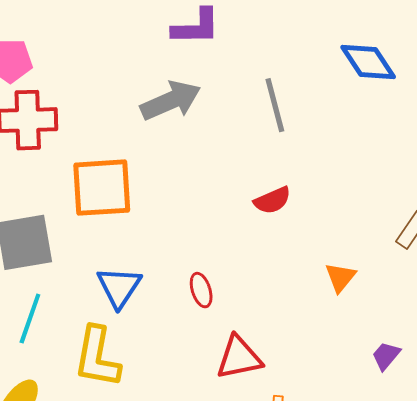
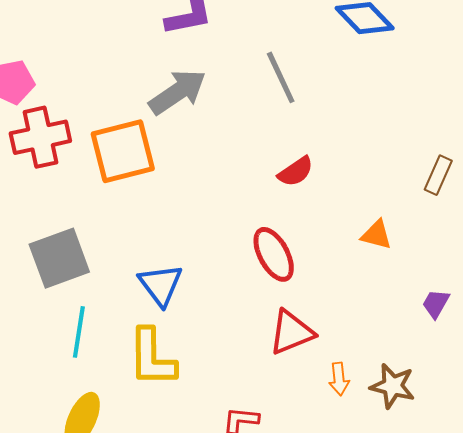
orange square: (102, 188) -> (123, 151), moved
orange triangle: (340, 277) -> (377, 235), turned -44
red ellipse: (201, 290) -> (274, 254), moved, size x1.6

